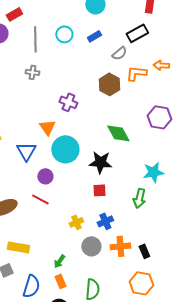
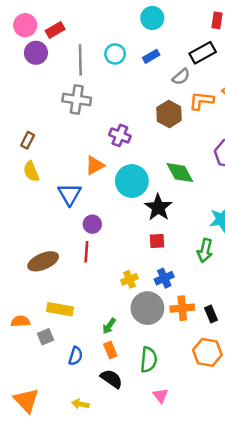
gray cross: (32, 72) -> (77, 99), size x1.6
orange triangle: (47, 127) -> (95, 165), turned 36
cyan circle: (65, 149) -> (132, 181), moved
black star: (100, 162) -> (158, 207), turned 30
red line: (40, 199) -> (86, 252), turned 66
gray circle: (91, 246) -> (147, 308), size x1.4
blue semicircle: (31, 286) -> (76, 356), size x0.7

